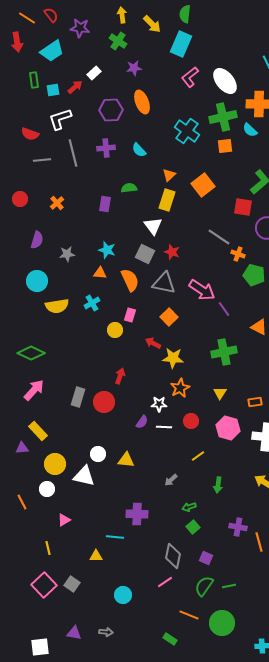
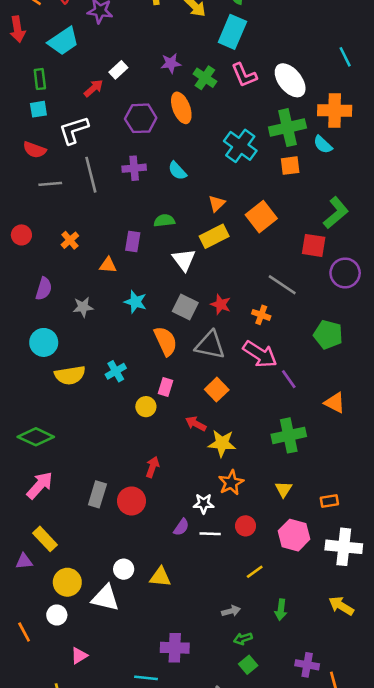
green cross: (118, 41) -> (205, 78), moved
pink L-shape: (190, 77) -> (244, 75), turned -75
cyan square: (53, 90) -> (38, 109), moved
yellow rectangle: (167, 200) -> (214, 236), turned 45
white triangle: (153, 226) -> (184, 260), moved
orange cross: (238, 254) -> (261, 315), moved
orange triangle: (100, 273) -> (108, 265), moved
gray arrow: (171, 480) -> (231, 611), moved, turned -152

